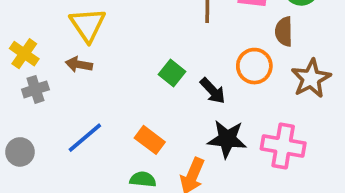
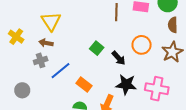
brown semicircle: (284, 32) -> (173, 25), moved
gray cross: (35, 89) -> (41, 60), moved
blue line: (85, 138) -> (61, 71), moved
gray circle: (20, 152) -> (22, 90), moved

